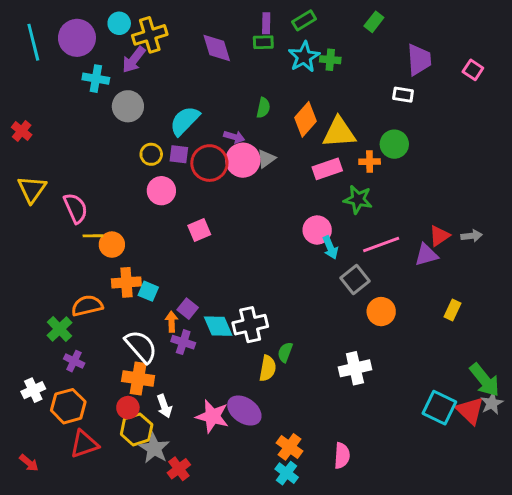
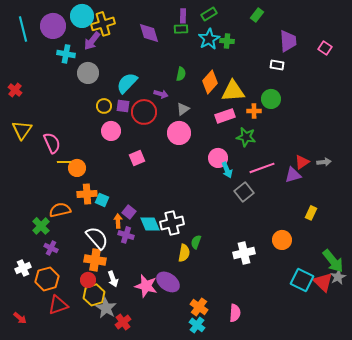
cyan circle: (119, 23) -> (82, 16), size x1.5
pink circle: (243, 160) -> (179, 133), moved
orange circle: (381, 312) -> (282, 240), moved

